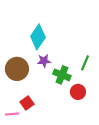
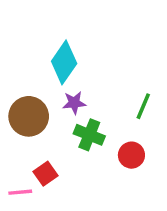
green cross: (62, 75) -> (89, 135), moved

